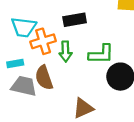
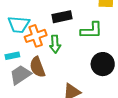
green L-shape: (101, 54) -> (91, 30), moved
gray trapezoid: (24, 86) -> (20, 75), turned -45

